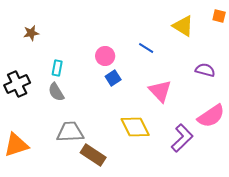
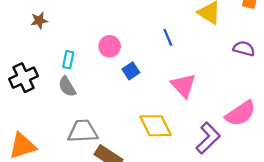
blue line: (146, 48) -> (168, 37), turned 35
pink circle: (105, 56) -> (110, 46), moved
purple semicircle: (205, 70) -> (244, 49), moved

